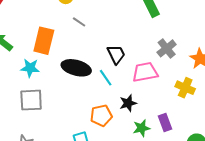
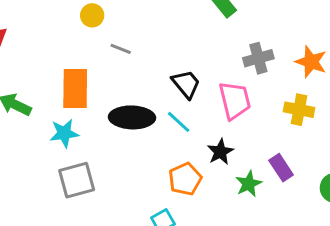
gray cross: (167, 48) -> (258, 58), turned 36
pink trapezoid: (145, 72) -> (235, 100), turned 100

